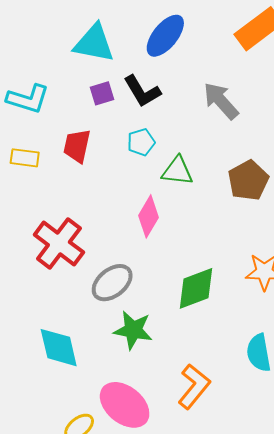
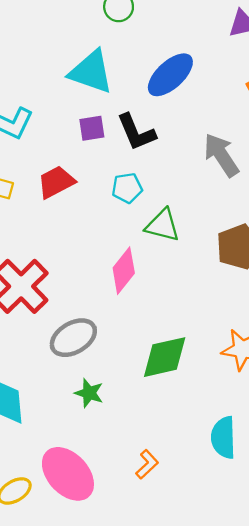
red trapezoid: (77, 146) -> (56, 182), turned 42
green star: (133, 330) -> (89, 393), size x0.7
orange L-shape: (194, 386) -> (147, 464), size x0.6

